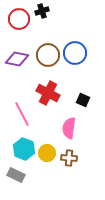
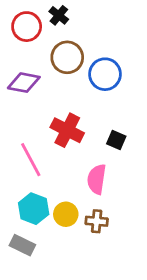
black cross: (42, 11) -> (59, 15), turned -32
brown circle: (48, 55) -> (67, 57), moved

